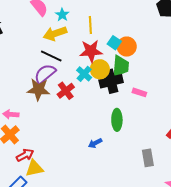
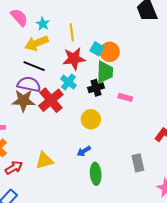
yellow circle: (100, 69) -> (91, 119), moved
purple semicircle: (45, 74) -> (29, 84), turned 55
black cross: (111, 81) -> (96, 88), size x0.7
red cross: (66, 91) -> (51, 100), size x1.4
green ellipse: (117, 120) -> (96, 174), moved
yellow triangle: (34, 168) -> (44, 161), moved

